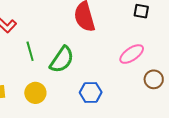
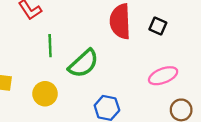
black square: (141, 11) -> (158, 26), moved

